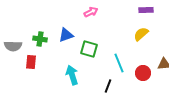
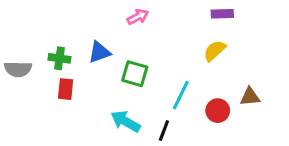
red rectangle: (31, 62) -> (66, 89), moved
cyan line: (119, 63) -> (181, 95), turned 48
cyan arrow: (72, 75) -> (126, 121), moved, turned -42

